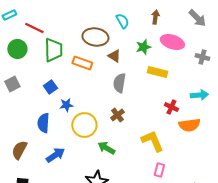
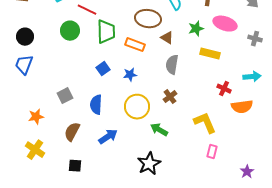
gray square: (12, 84) -> (65, 96), moved
blue star: (66, 105) -> (130, 75), moved

